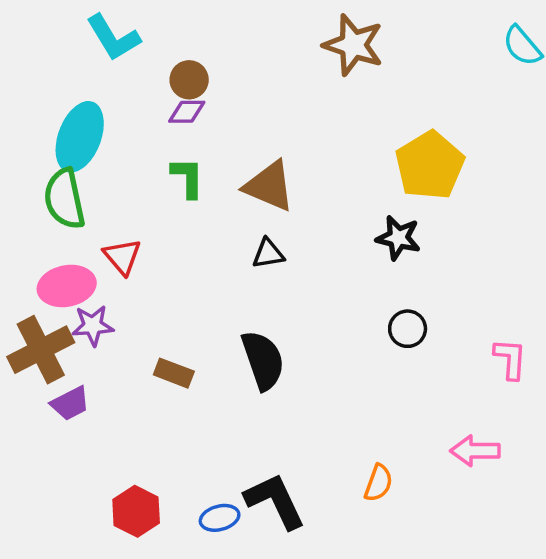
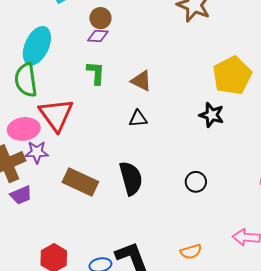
brown triangle: (269, 186) -> (141, 81), size x0.7
red triangle: (122, 257) -> (56, 115), size x1.6
black circle: (408, 329) -> (196, 182), moved
brown rectangle: (174, 373) -> (80, 182), size x1.6
orange semicircle: (378, 483) -> (191, 252), turned 50

